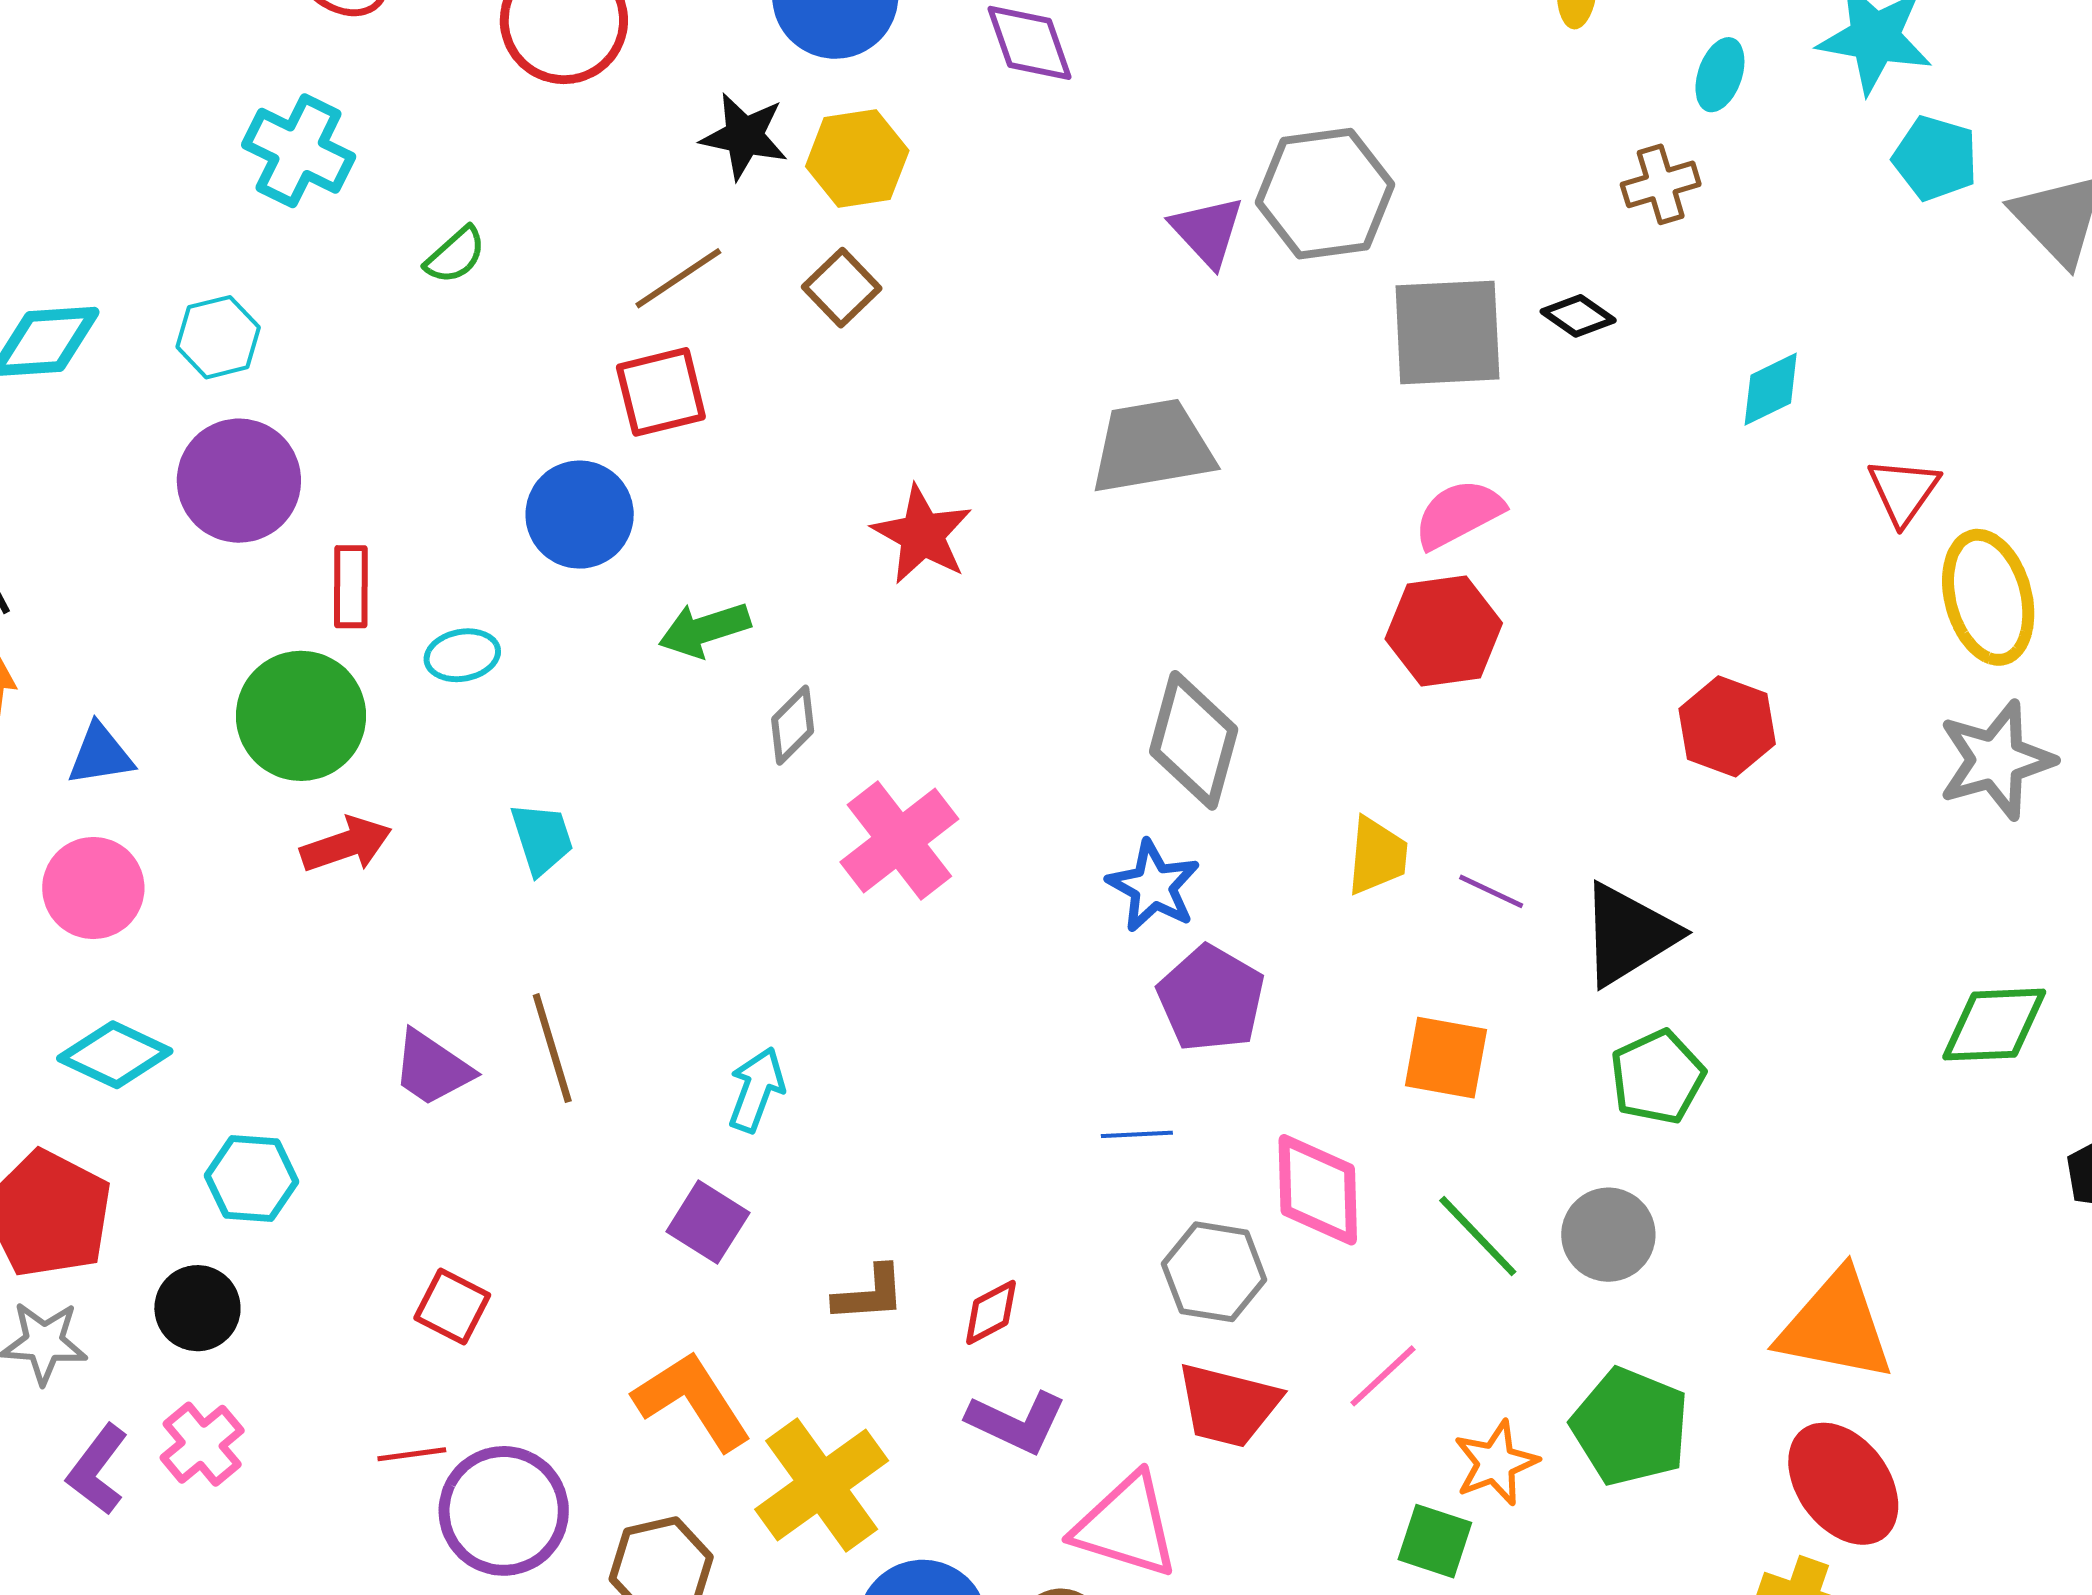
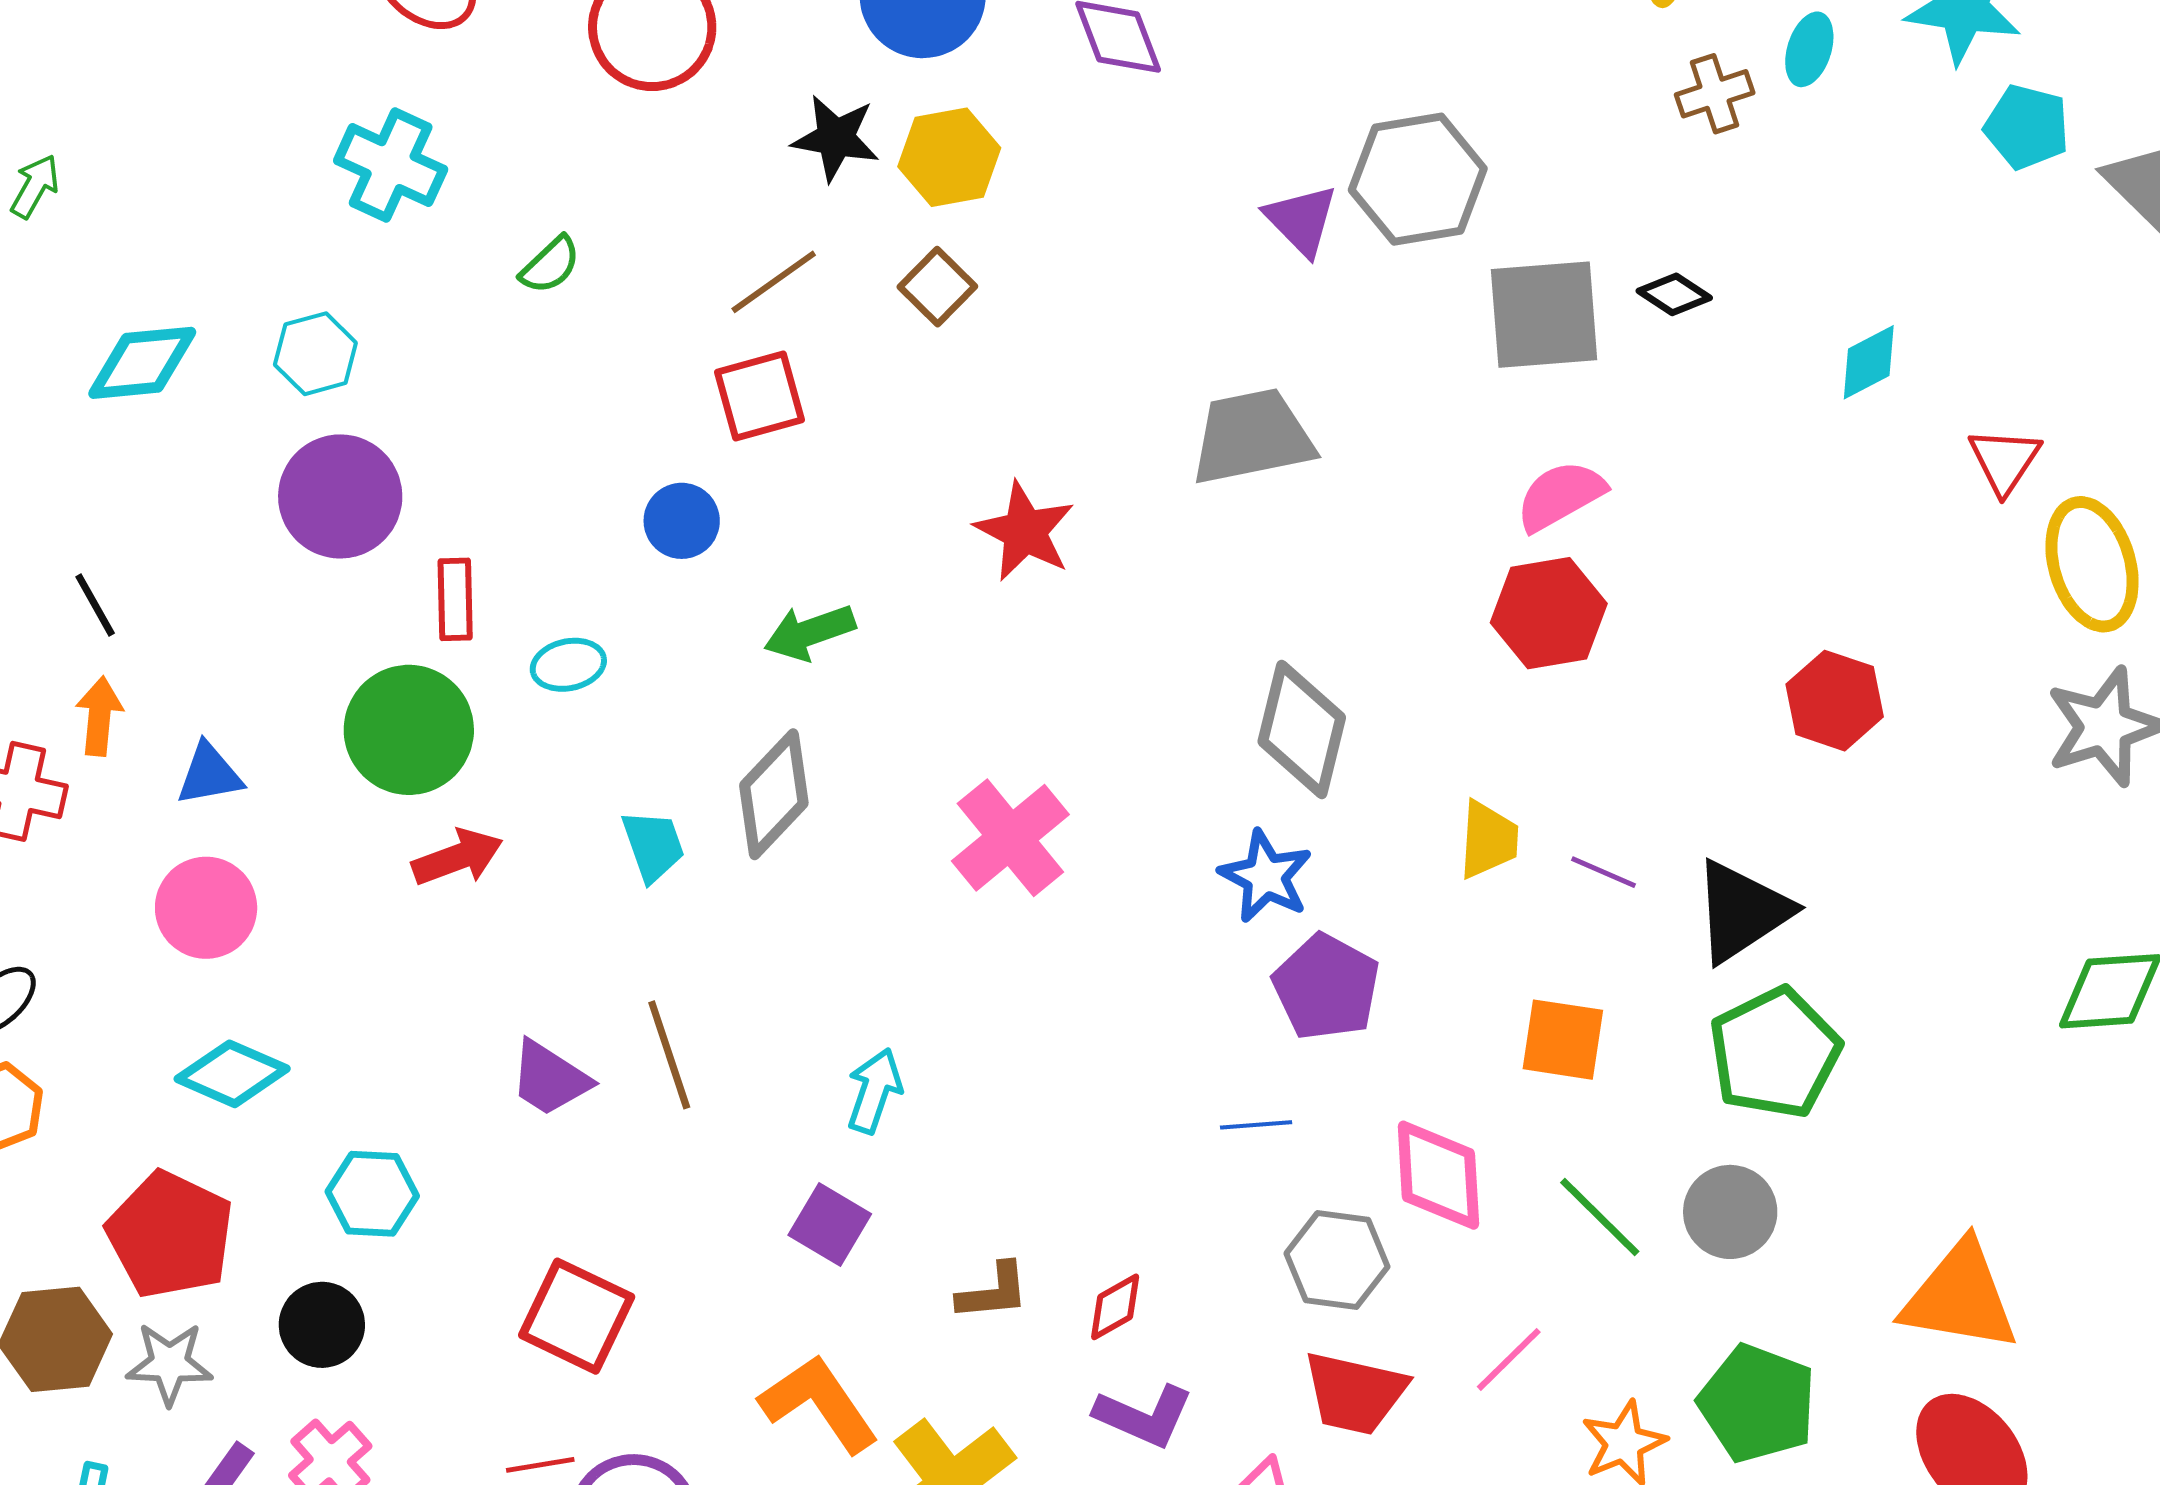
brown cross: (1661, 184) -> (1715, 94), moved
blue circle: (580, 515) -> (682, 521), size x0.7
gray diamond: (793, 725) -> (774, 794), moved, size x1.6
green pentagon: (1657, 1077) -> (1775, 1053), size x1.4
red square: (452, 1306) -> (577, 1316), size x1.5

